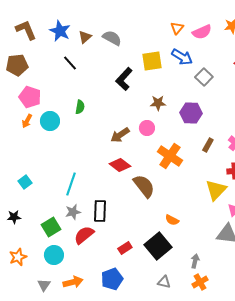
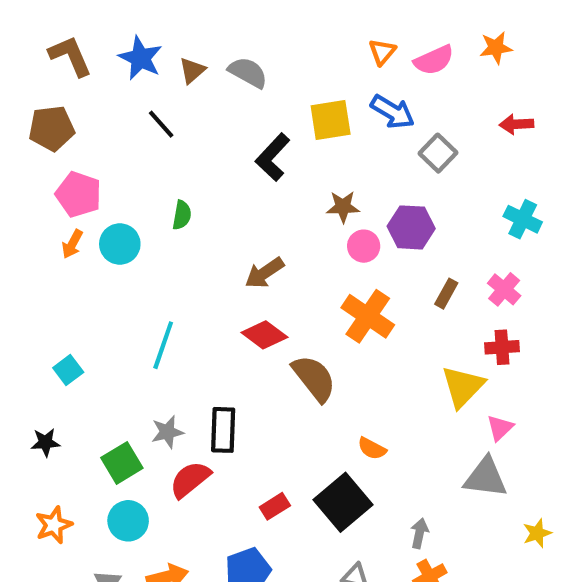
pink circle: (147, 128) -> (364, 246), moved
cyan line: (71, 184) -> (163, 345), moved

